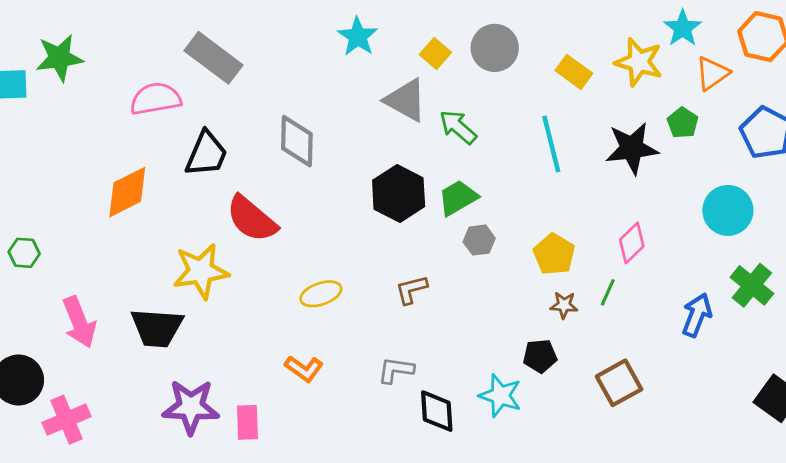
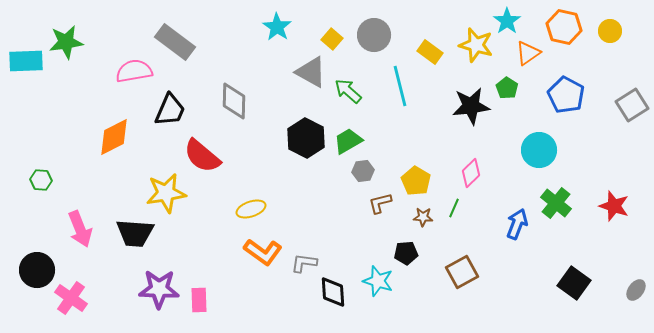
cyan line: (551, 144) -> (400, 86), moved
brown L-shape: (411, 290) -> (380, 203), moved
orange L-shape: (304, 369) -> (263, 252), moved, size x1.4
pink cross: (67, 420) -> (71, 298), turned -32

